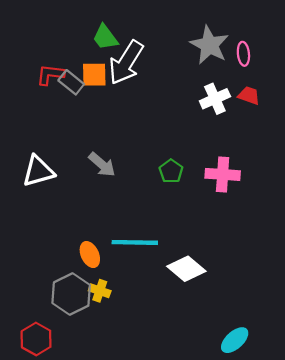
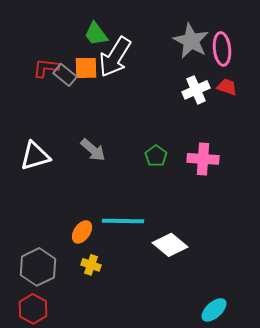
pink ellipse: (243, 54) -> (222, 49), size x1.5
orange ellipse: (90, 255) -> (82, 232), turned 60
gray hexagon: (71, 294) -> (38, 267), moved

